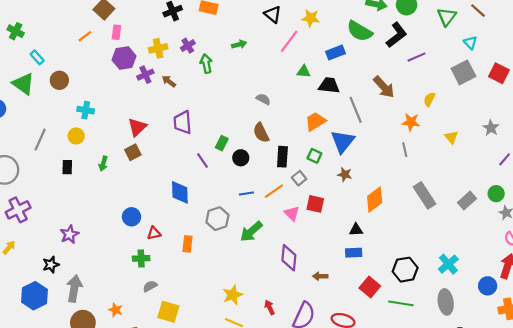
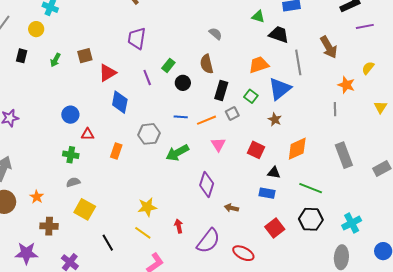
red triangle: (137, 127) -> (107, 73), moved
red square: (315, 204) -> (256, 150), moved
green line: (401, 303) -> (311, 188), moved

